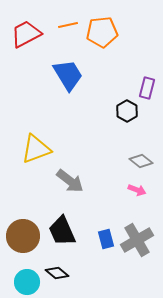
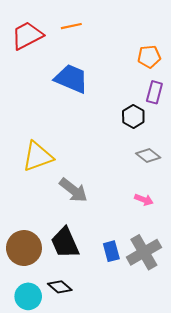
orange pentagon: (102, 32) -> (149, 57), moved, size x0.7
blue trapezoid: (68, 75) -> (71, 79), turned -36
gray diamond: (141, 161) -> (148, 155), moved

